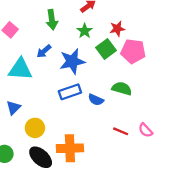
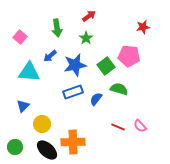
red star: (117, 29) -> (143, 27), moved
green square: (106, 49) -> (106, 66), moved
blue semicircle: (96, 100) -> (96, 99), turned 104

